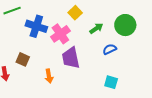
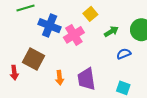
purple trapezoid: (71, 58) -> (86, 79), moved
brown square: (23, 59) -> (34, 59), size x1.5

